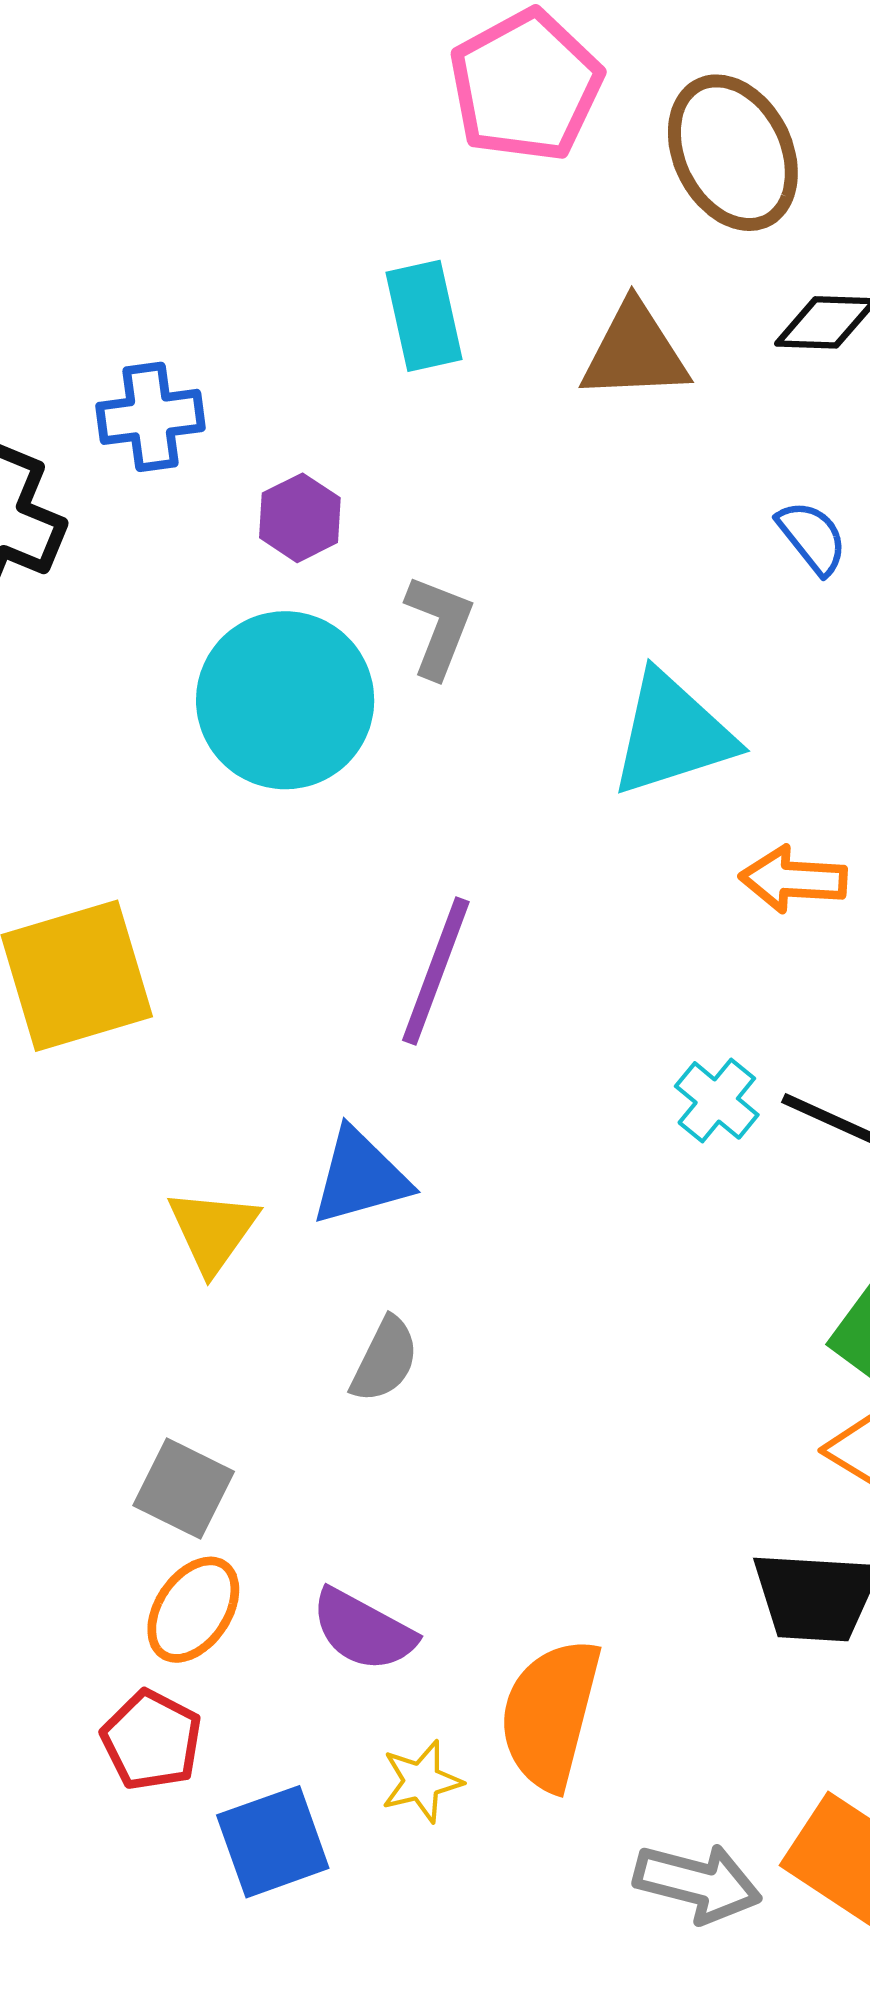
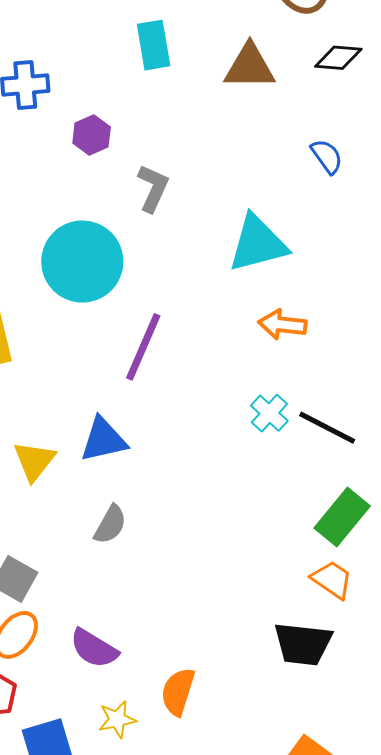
cyan circle: (285, 700) -> (82, 262), moved
orange arrow: (793, 879) -> (282, 325), moved
orange semicircle: (550, 1714) -> (178, 692), size x0.7

